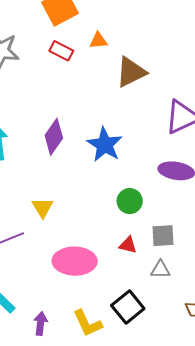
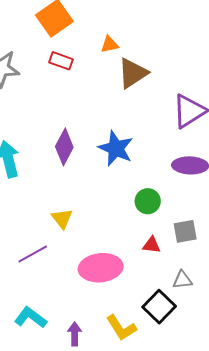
orange triangle: (98, 40) -> (110, 44), moved
gray triangle: (160, 270) -> (182, 280), moved

